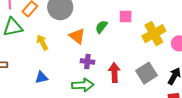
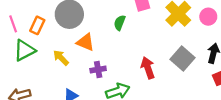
orange triangle: (77, 36) -> (85, 42), moved
purple cross: (87, 61) -> (98, 70), moved

